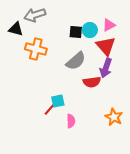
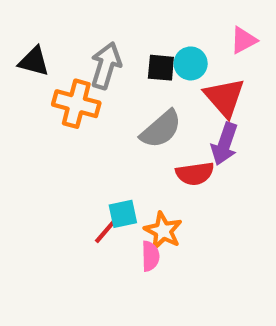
gray arrow: (35, 15) -> (106, 66), moved, turned 125
pink triangle: (109, 25) -> (244, 40), moved
orange star: (114, 117) -> (163, 231), moved

